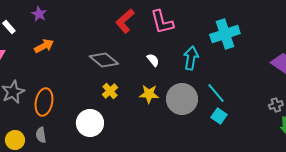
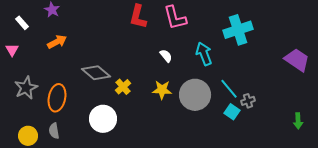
red L-shape: (125, 21) -> (138, 17), turned -35
cyan arrow: (191, 58) -> (204, 54), turned -30
gray diamond: (104, 60) -> (96, 73), moved
gray cross: (276, 105) -> (248, 101), moved

